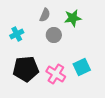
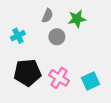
cyan square: (82, 67) -> (91, 81), moved

